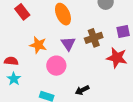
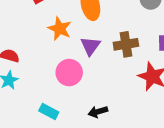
orange star: (38, 45) -> (60, 29), moved

